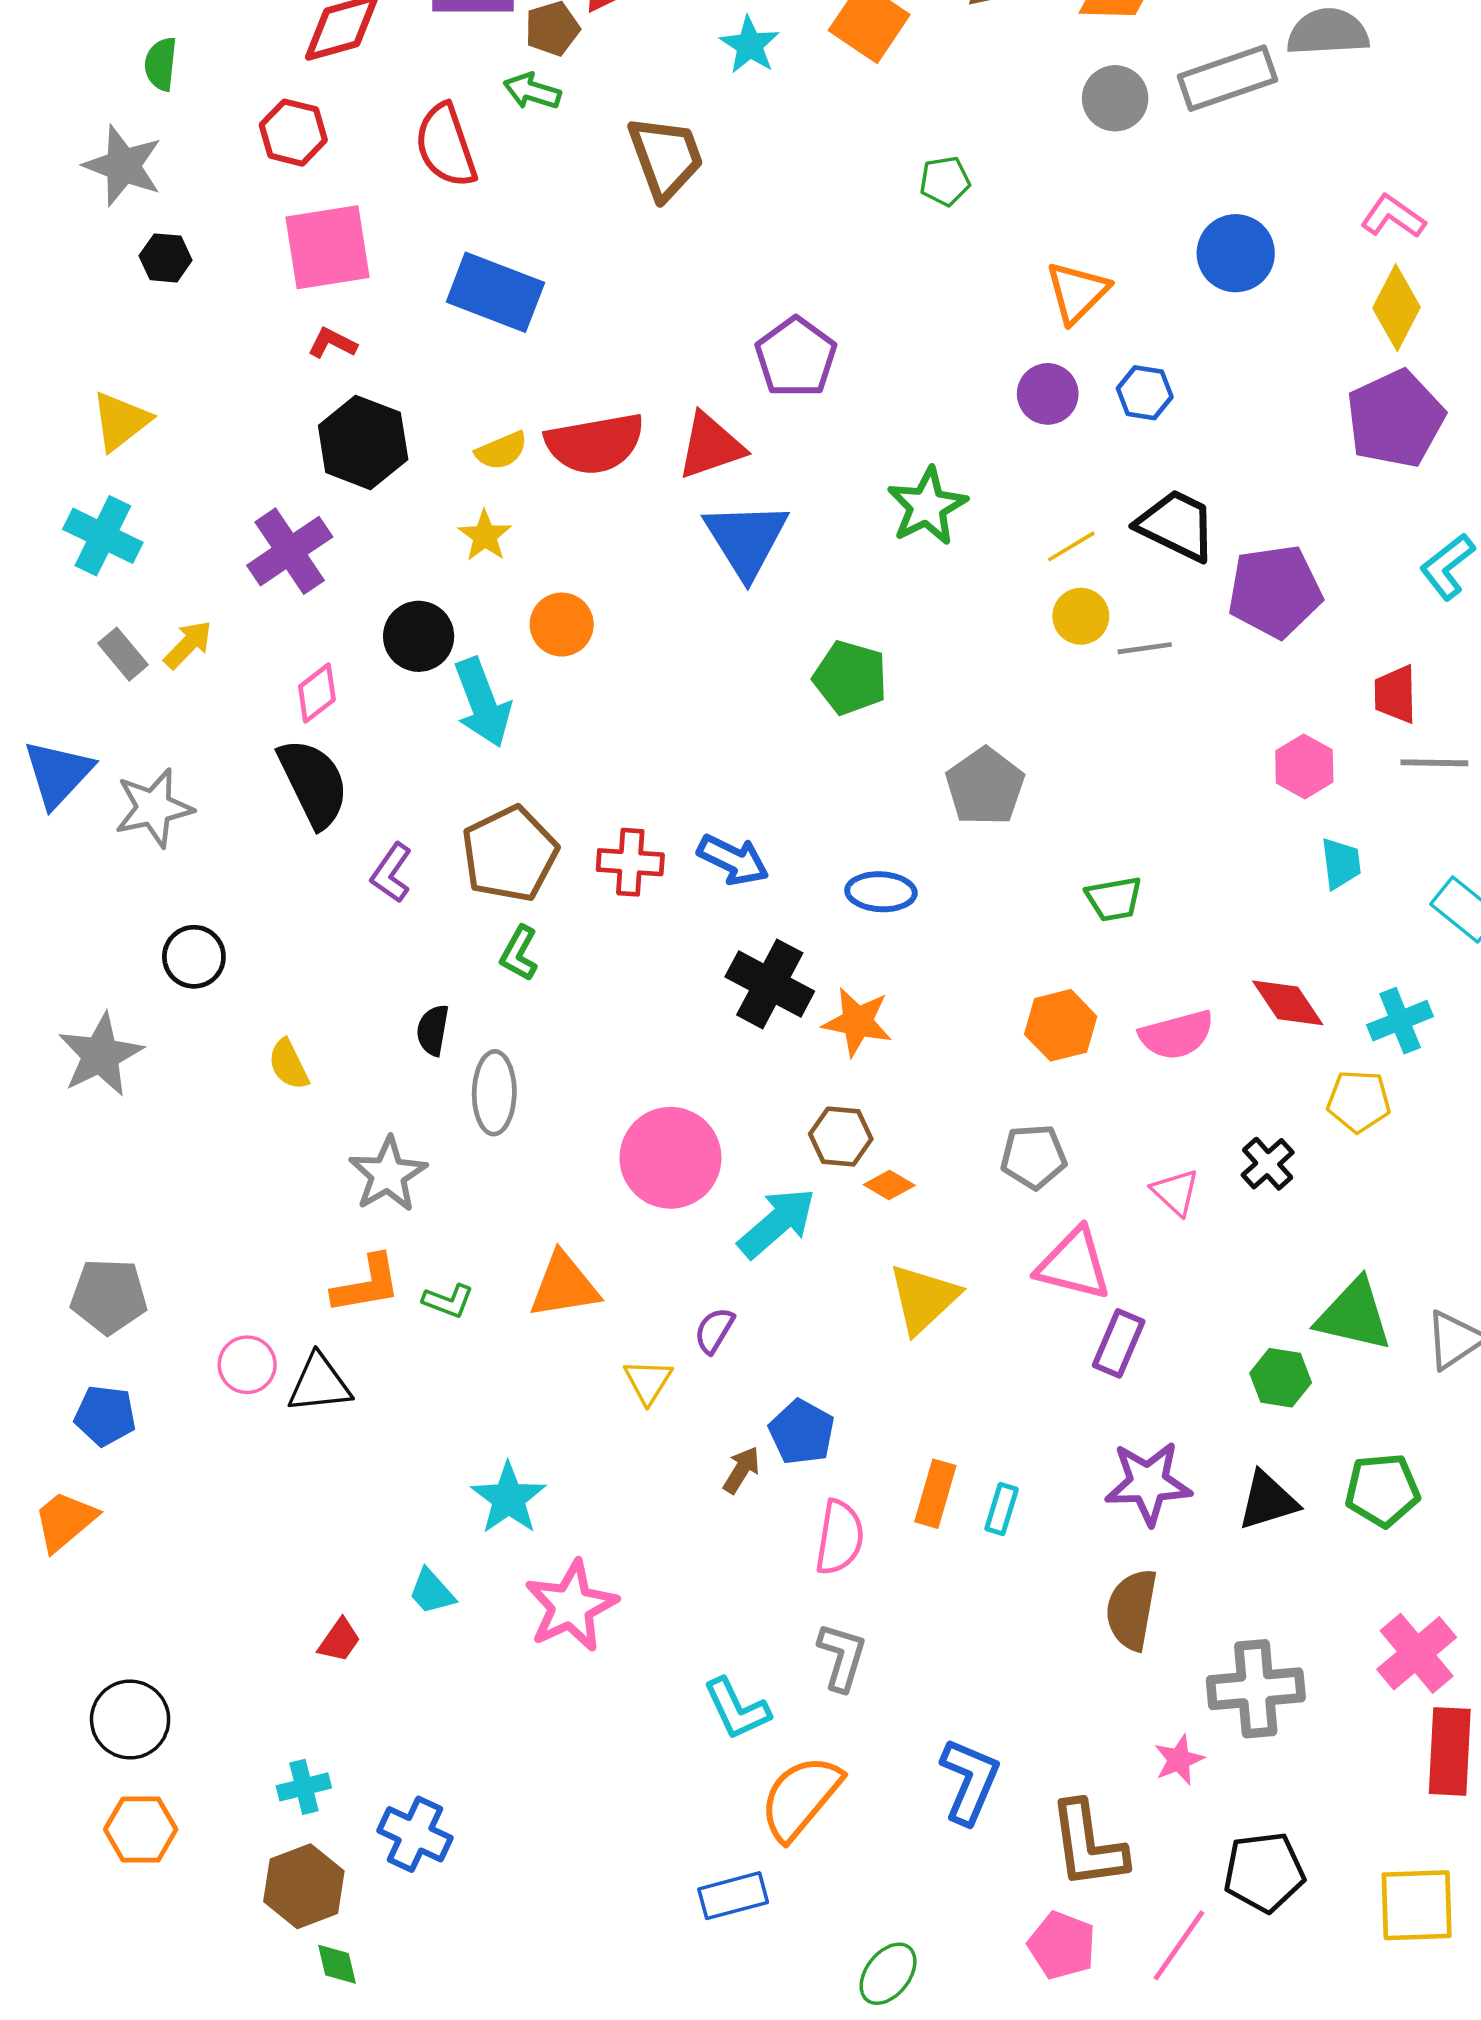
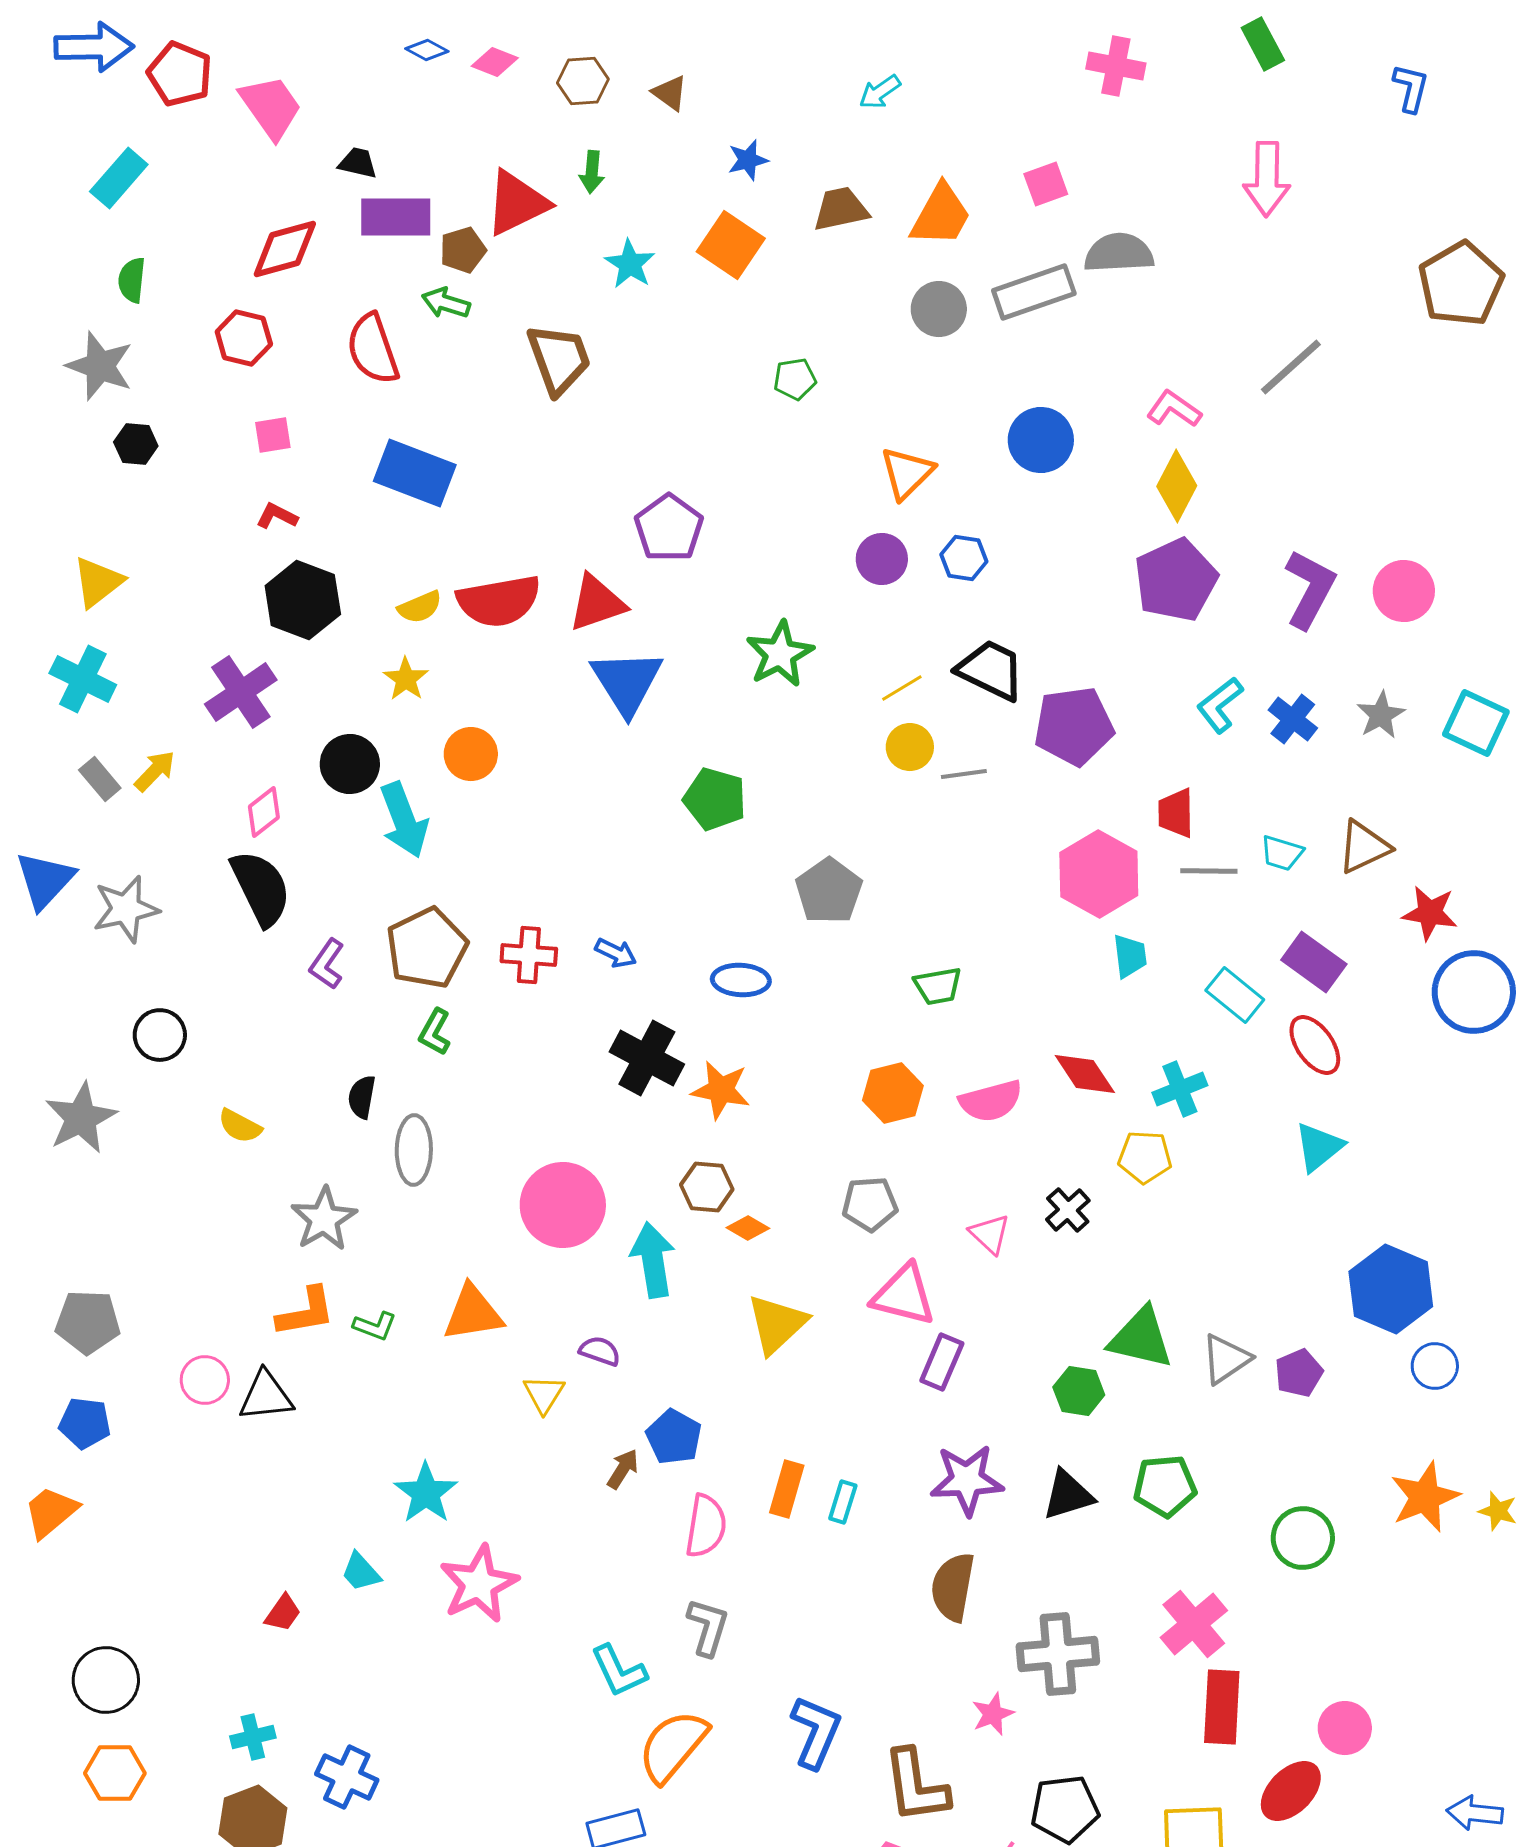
pink square: (328, 247) -> (273, 435), size x0.5
pink hexagon: (1304, 766) -> (1099, 874), size x1.6
blue arrow: (733, 860) -> (616, 953), size x0.7
yellow semicircle: (289, 1064) -> (240, 1126), turned -36
cyan arrow: (777, 1223) -> (653, 1260), turned -58
purple semicircle: (714, 1330) -> (600, 1351), turned 78

